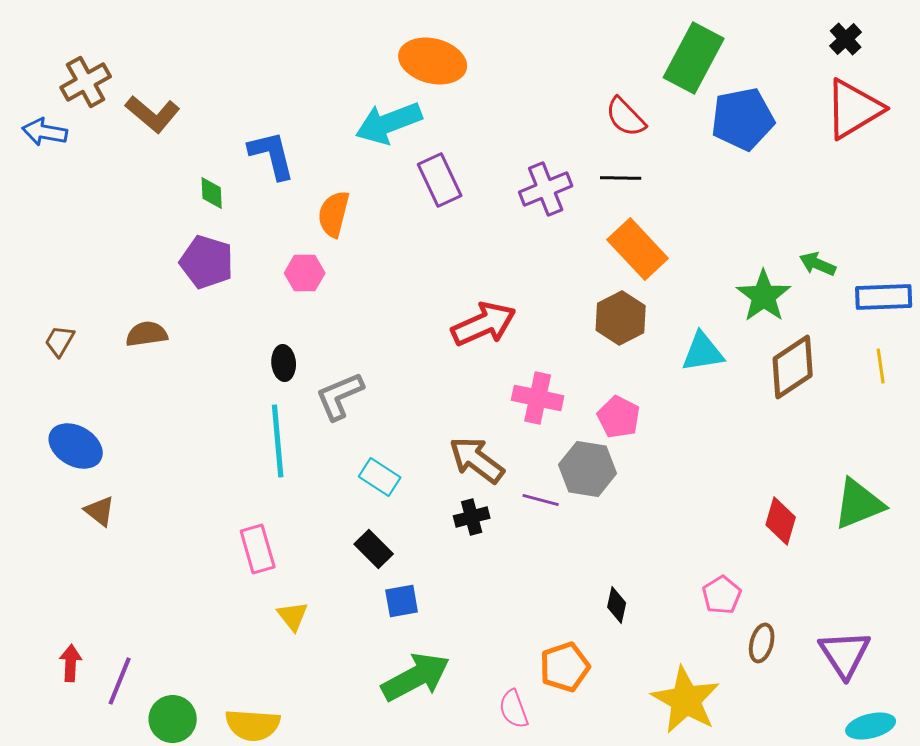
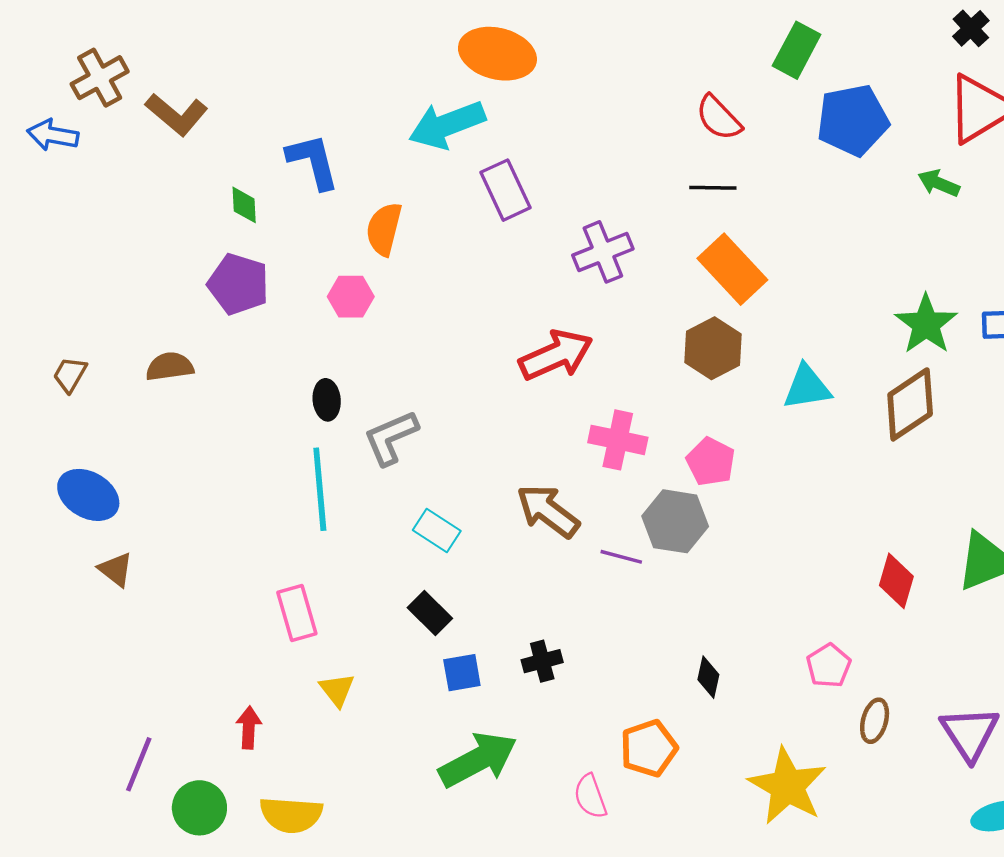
green rectangle: (694, 58) -> (797, 50), size x0.7
purple cross: (546, 189) -> (603, 252), moved
green arrow: (818, 264) -> (939, 183), moved
green star: (764, 296) -> (926, 324), moved
black cross: (472, 517) -> (542, 661), moved
red arrow: (71, 663) -> (249, 728), moved

